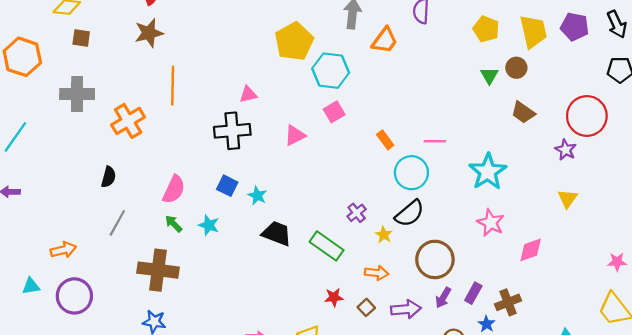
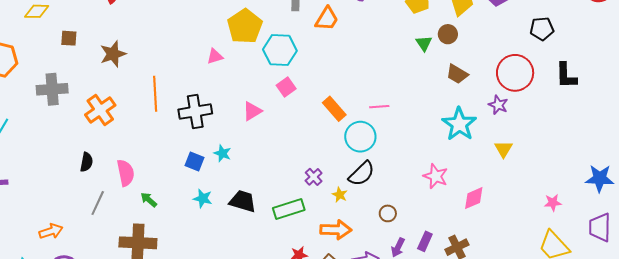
brown star: (149, 33) -> (113, 54), moved
brown square: (81, 38) -> (69, 38), moved
orange line: (173, 86) -> (155, 94), moved
pink triangle: (248, 94) -> (215, 56), moved
orange rectangle: (385, 140) -> (334, 109), size x1.4
cyan star: (488, 172) -> (459, 124), moved
pink semicircle: (174, 189) -> (126, 173), moved, turned -32
cyan star: (257, 196) -> (222, 153), moved
cyan star: (209, 225) -> (203, 198), moved
green rectangle: (327, 246) -> (289, 209), turned -48
brown circle: (435, 259) -> (388, 213), size x0.5
orange arrow: (377, 273) -> (336, 230), size x1.4

